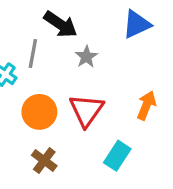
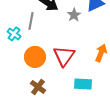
gray star: (86, 57) -> (74, 15), moved
cyan rectangle: (117, 156) -> (83, 84), turned 60

